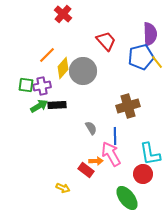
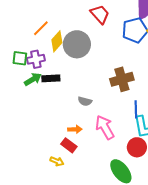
gray semicircle: (91, 128) -> (85, 101), turned 136
blue line: (115, 136) -> (136, 109), moved
orange arrow: (96, 161) -> (75, 129), moved
red rectangle: (86, 170) -> (69, 145), moved

